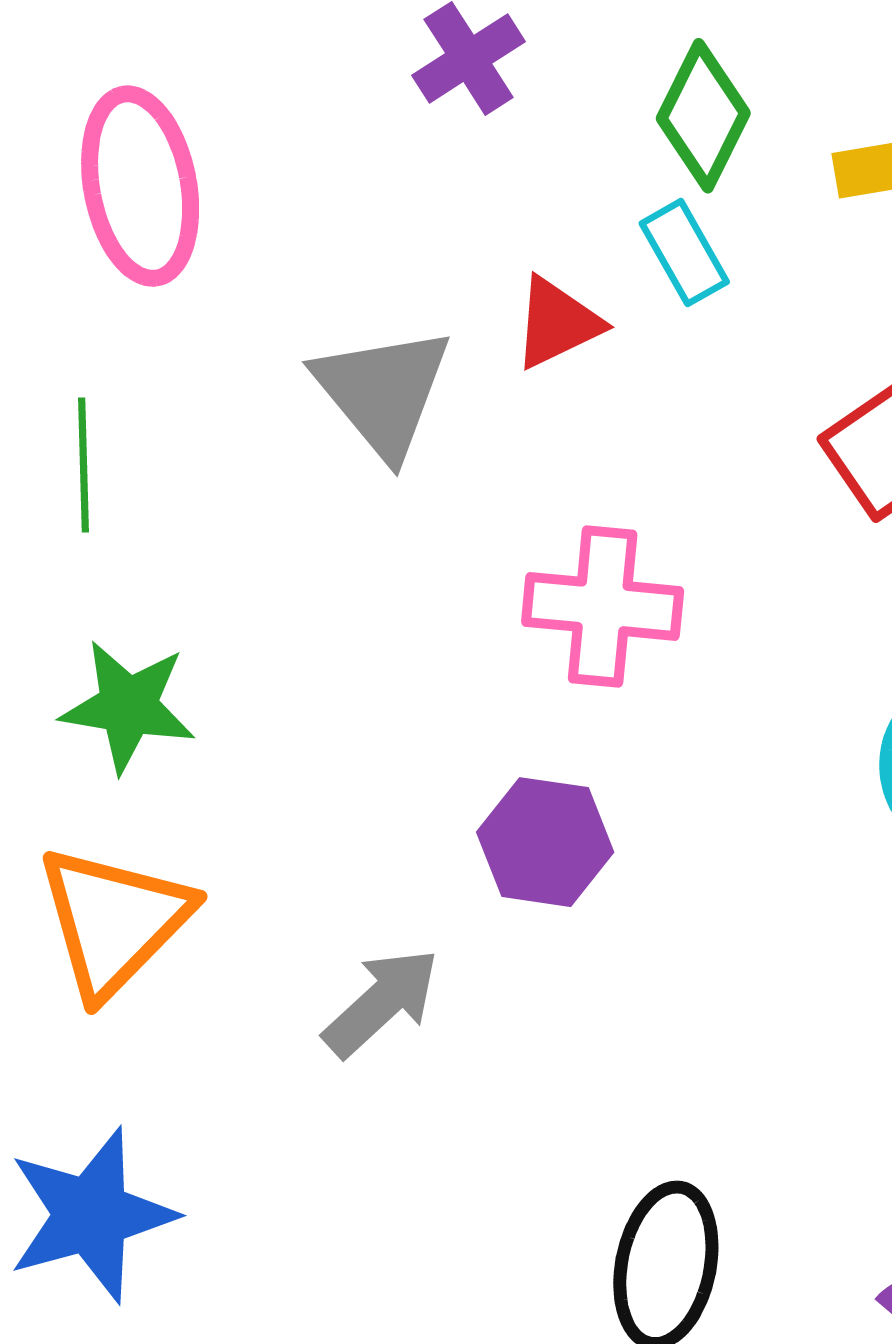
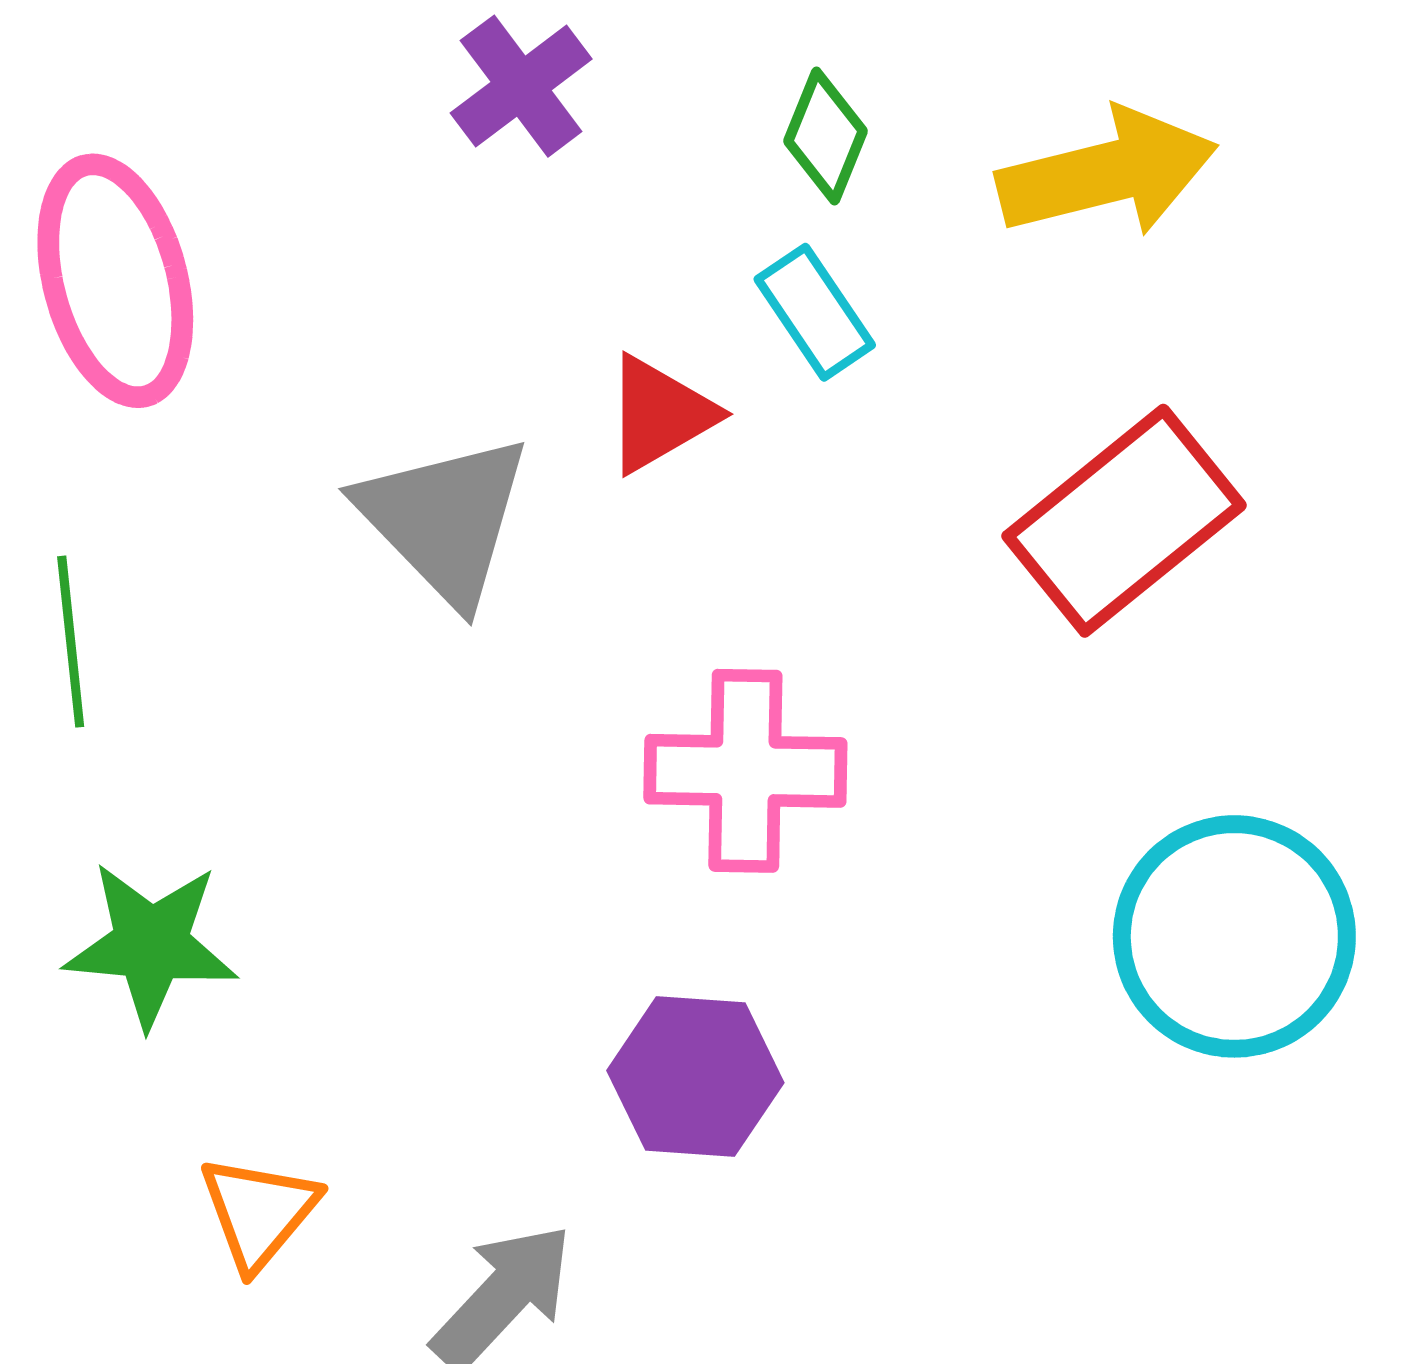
green diamond: (703, 116) -> (826, 136), size x0.7
orange triangle: (114, 921) -> (259, 1212), moved, size x0.6

